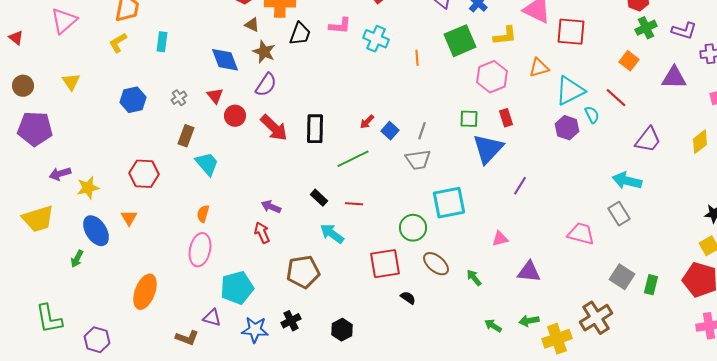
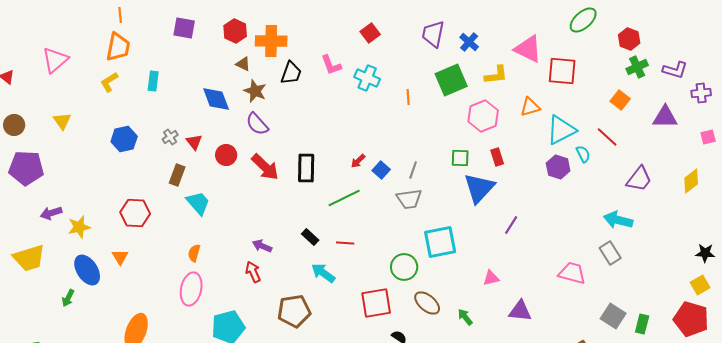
pink L-shape: (340, 26) -> (331, 65), turned 65
purple semicircle: (266, 85) -> (257, 124), turned 105
red triangle: (215, 96) -> (194, 142), moved

